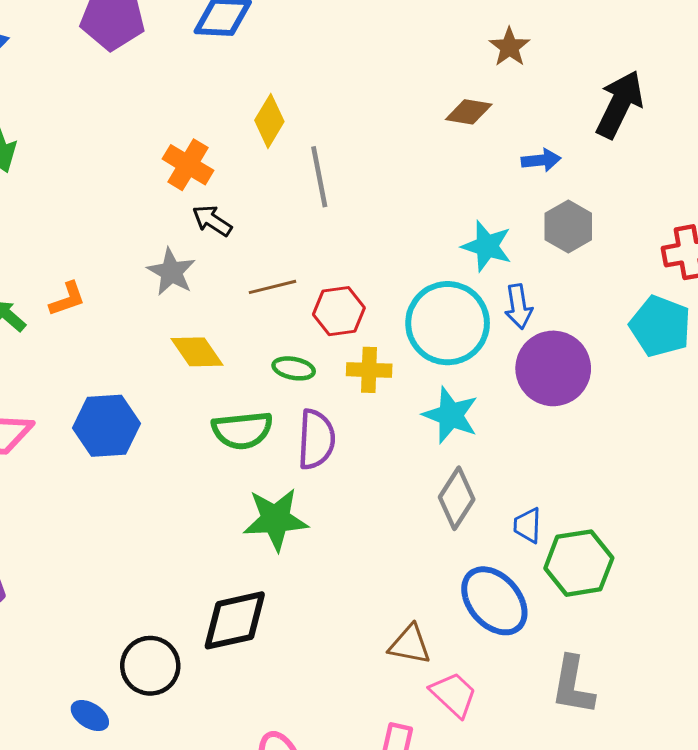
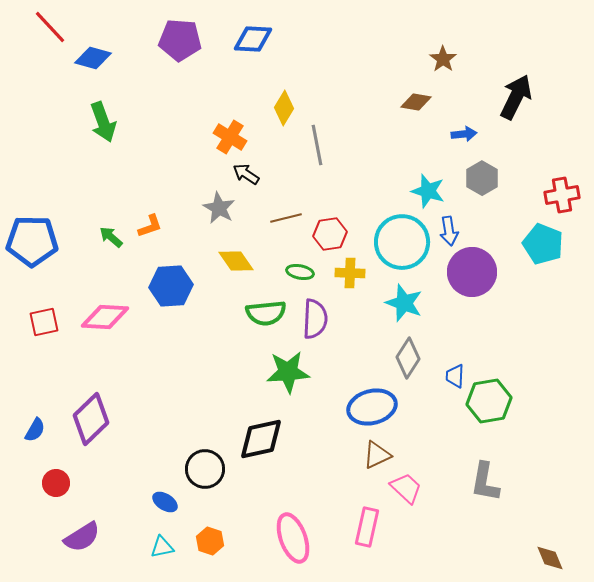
blue hexagon: (106, 426) -> (171, 286), moved
blue ellipse: (494, 601) -> (372, 407), moved, turned -63
brown triangle: (410, 645) -> (377, 455), turned -36

